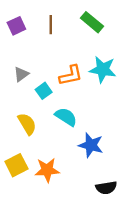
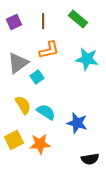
gray triangle: (21, 74) -> (18, 63), size x1.6
orange L-shape: (71, 75) -> (49, 50), moved
cyan semicircle: (66, 117) -> (46, 112), moved

